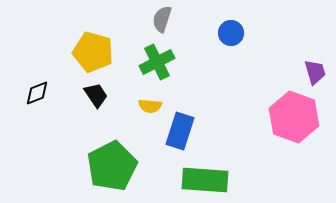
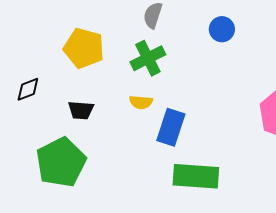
black trapezoid: (96, 95) -> (81, 110), moved, turned 128
green pentagon: (112, 166) -> (61, 162), moved

